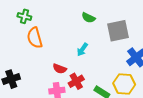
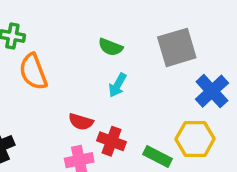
green semicircle: (88, 18) -> (111, 47), moved
red cross: (76, 81) -> (111, 141), turned -35

